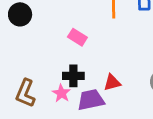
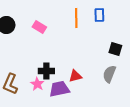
pink rectangle: (77, 37) -> (39, 27), moved

